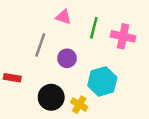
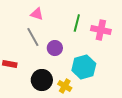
pink triangle: (63, 17) -> (37, 14), moved
gray line: (40, 45) -> (33, 37), turned -48

